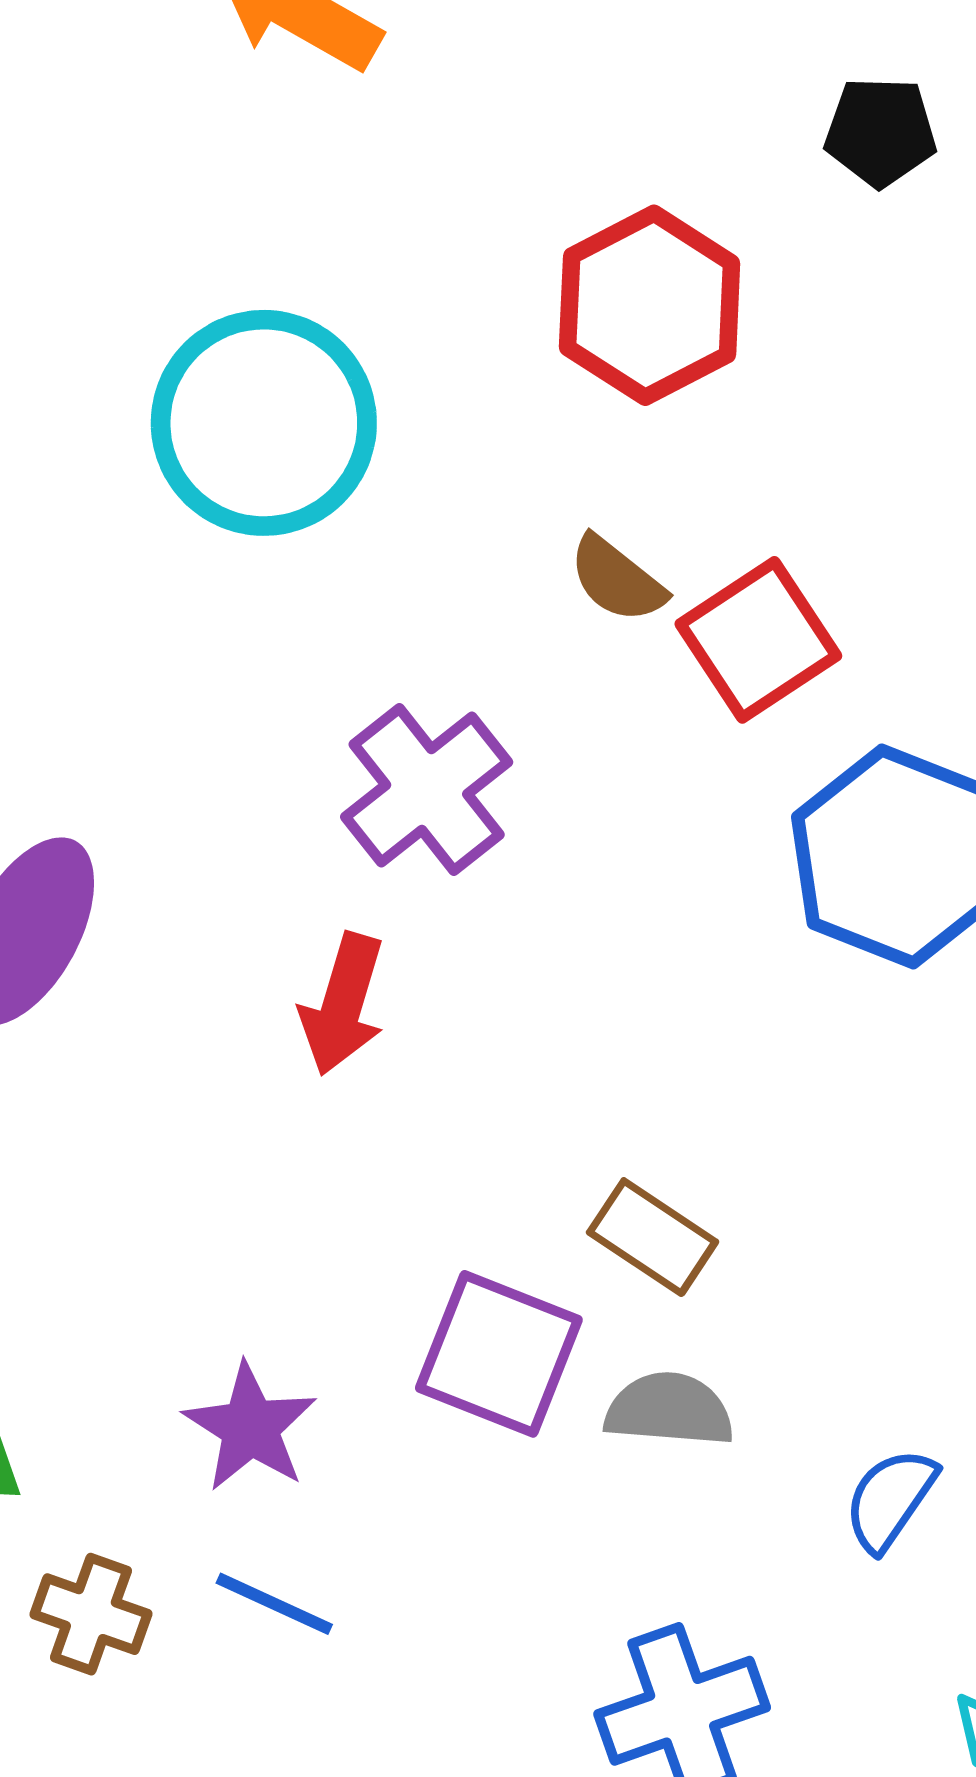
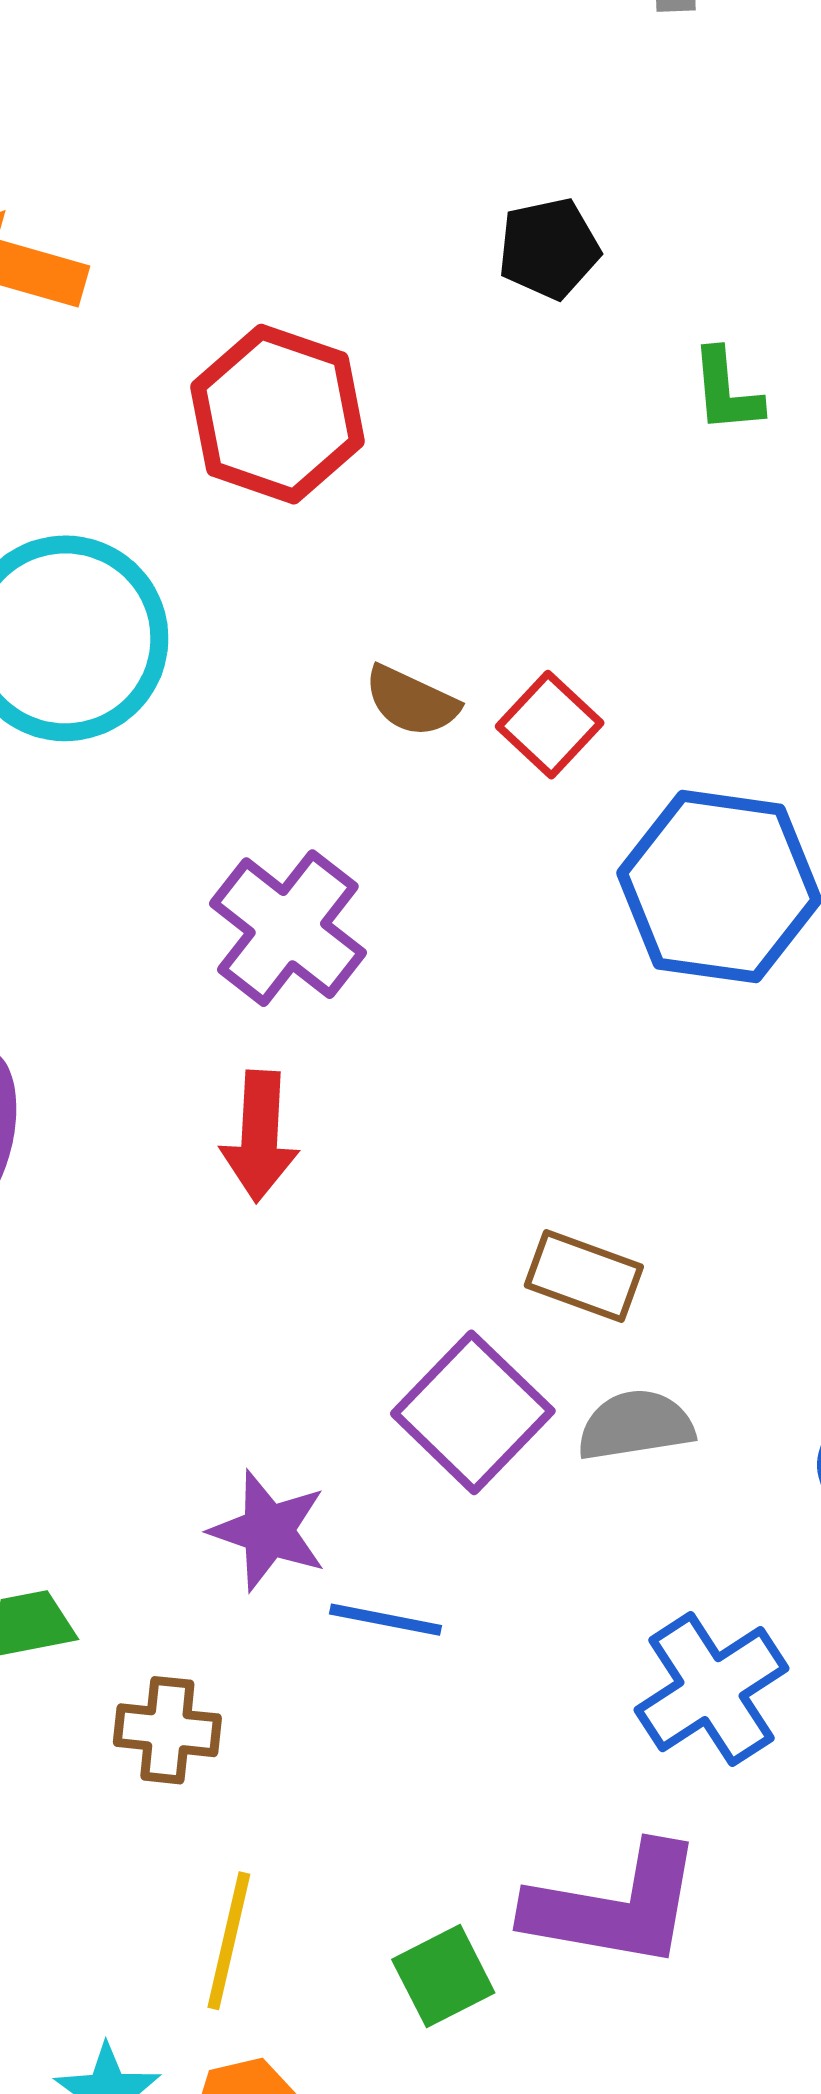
red hexagon: (650, 305) -> (278, 414), moved
red square: (758, 640) -> (550, 725), size x0.7
purple square: (499, 1354) -> (473, 1412), turned 36
blue line: (274, 1604) -> (385, 1620), moved

